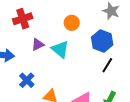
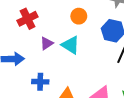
blue cross: (27, 80) -> (40, 82), turned -35

